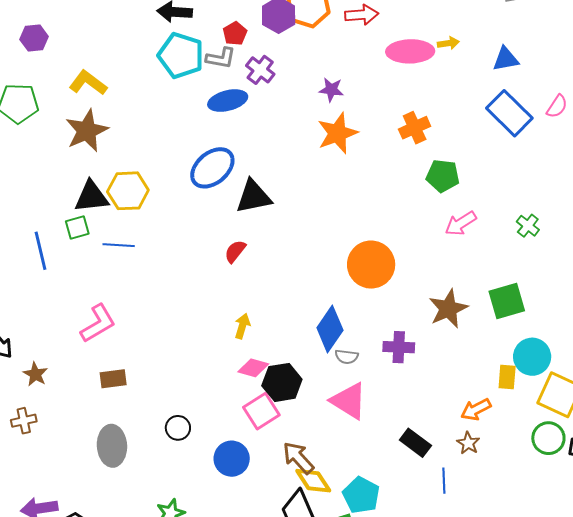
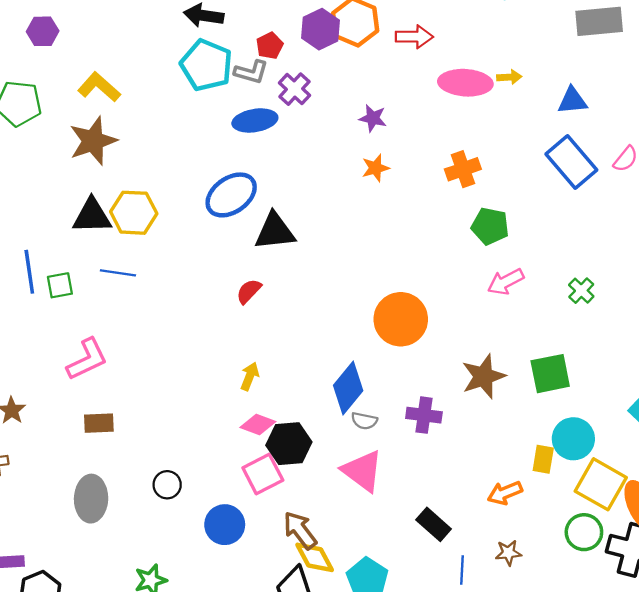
orange star: (337, 133) -> (375, 168), size x0.6
green square: (77, 228) -> (60, 285), moved
brown star: (468, 443) -> (508, 553), moved, turned 30

